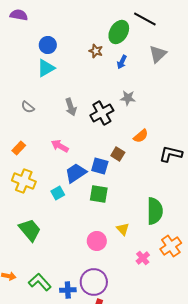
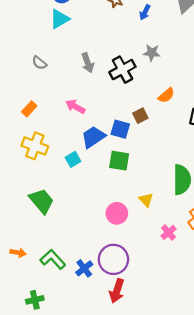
brown square: (118, 154) -> (140, 116), turned 32
blue cross: (68, 290) -> (84, 268), turned -35

